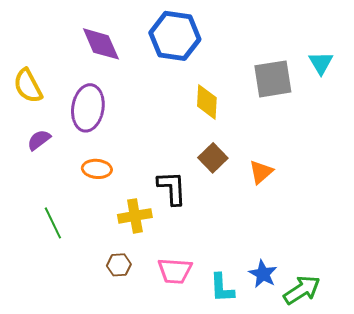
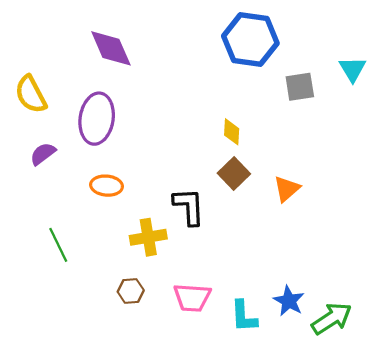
blue hexagon: (175, 36) -> (250, 40), moved
gray square: (273, 79) -> (300, 87), size x0.7
yellow diamond: (207, 102) -> (232, 132), moved, size x0.7

